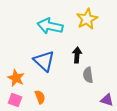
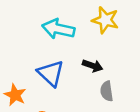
yellow star: (87, 19) -> (105, 20), turned -30
black arrow: (77, 55) -> (93, 66), turned 105

